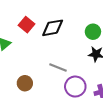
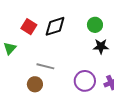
gray line: (58, 68) -> (45, 66), moved

